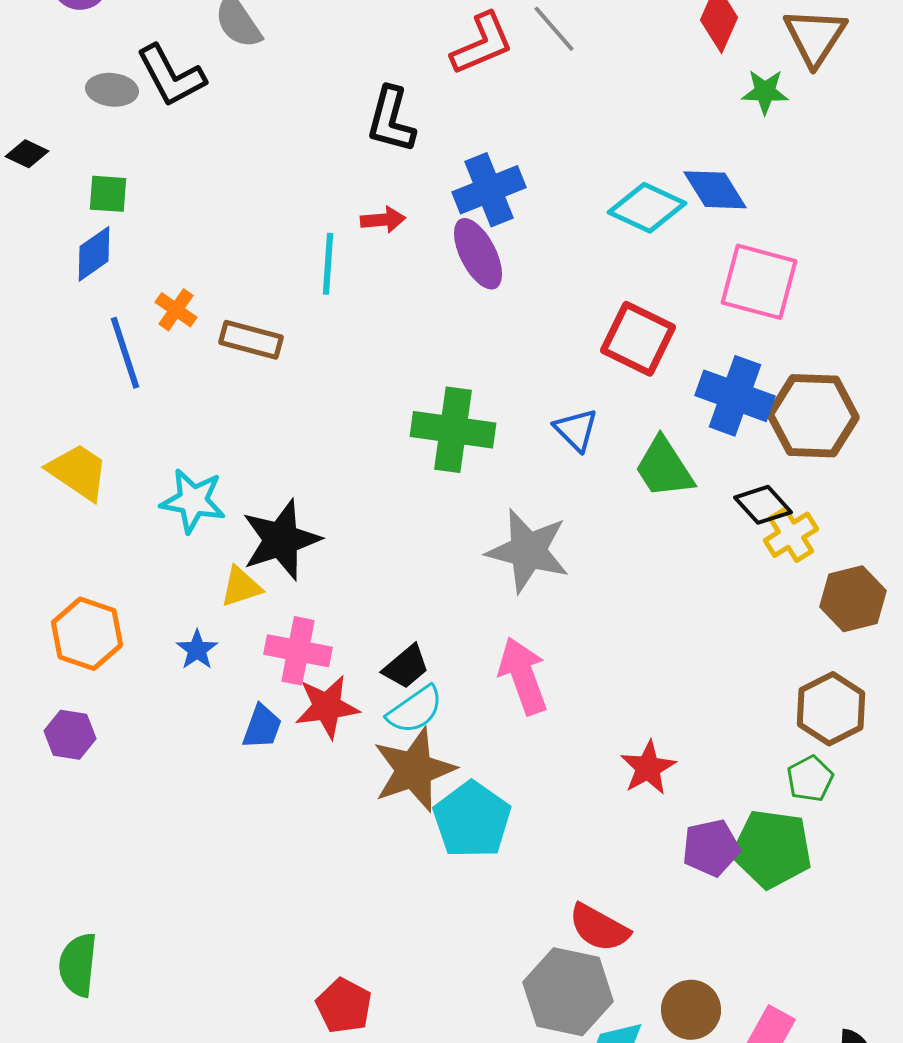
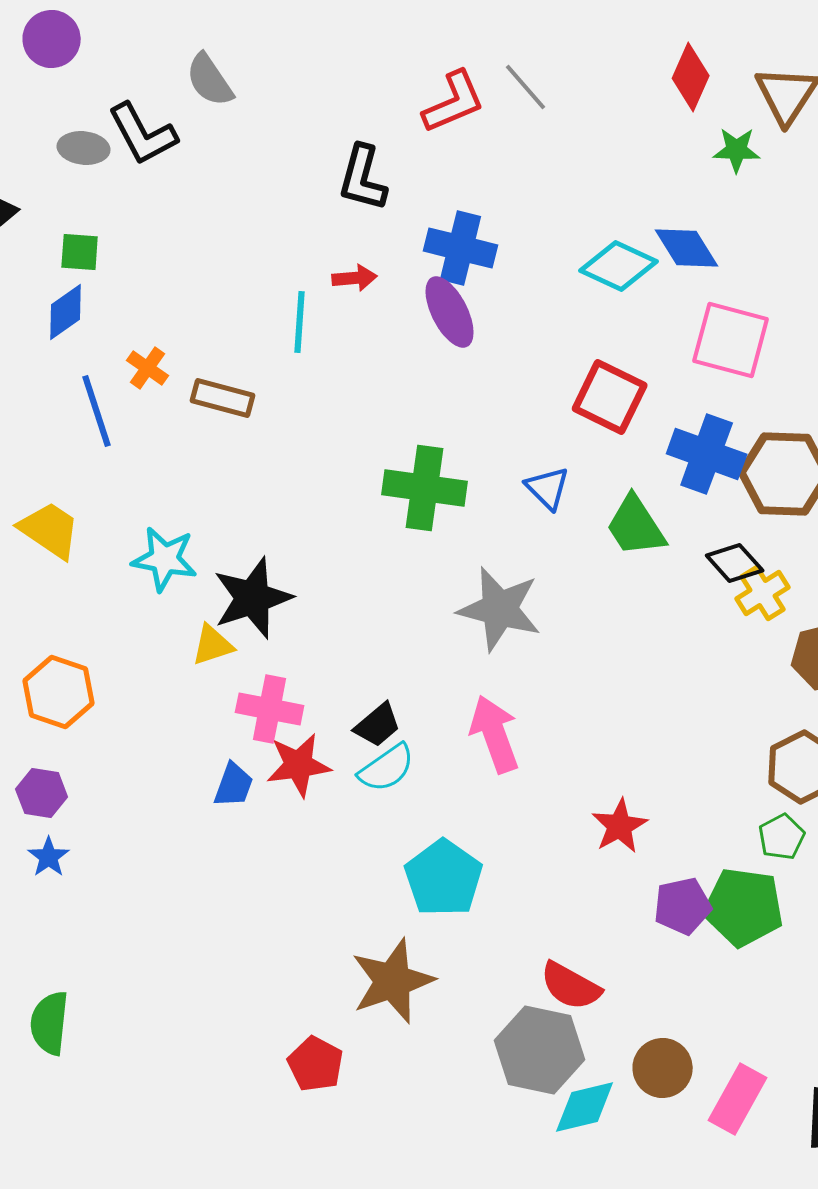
blue cross: (489, 190) -> (461, 248), turned 36
blue star: (197, 650) -> (49, 857), moved
brown star: (414, 770) -> (393, 981), moved

